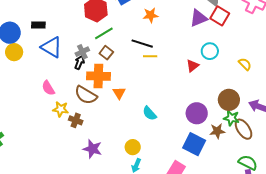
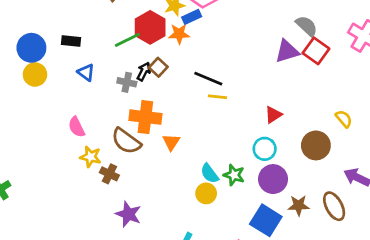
orange star: (151, 15) -> (179, 34), moved
green line: (104, 33) -> (127, 40), moved
blue triangle: (52, 47) -> (86, 72), size x0.6
cyan circle: (210, 51) -> (265, 149), moved
gray cross: (82, 52) -> (127, 82), turned 32
brown square: (106, 53) -> (158, 67), moved
black arrow: (79, 62) -> (144, 72), moved
brown circle: (229, 100) -> (316, 145), moved
green star: (231, 118) -> (234, 175), moved
yellow circle: (133, 147) -> (206, 193), moved

